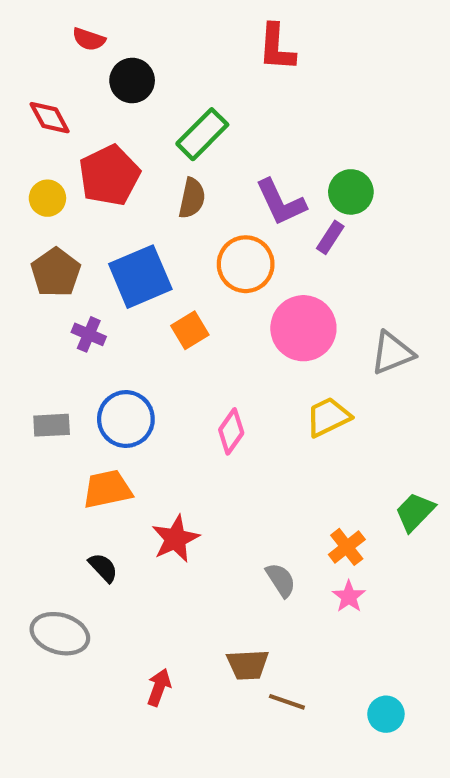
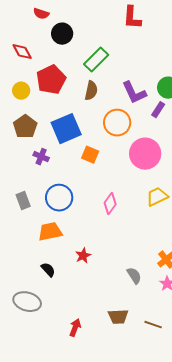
orange square: (190, 330) -> (90, 155), turned -36
gray rectangle: (52, 425) -> (23, 201), turned 72
red star: (175, 539) -> (83, 256), size x0.7
brown line: (287, 702) -> (153, 325), moved

